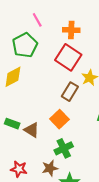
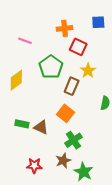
pink line: (37, 20) -> (25, 41), moved, turned -32
green pentagon: (25, 45) -> (51, 67), moved
red square: (68, 57) -> (78, 47), moved, size x0.7

